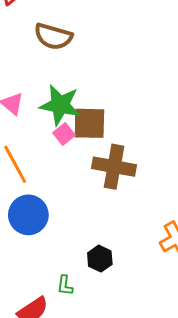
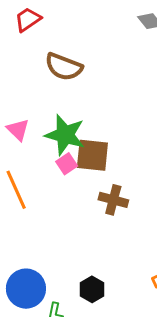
brown cross: (114, 167) -> (113, 200), size x0.7
blue circle: (28, 215) -> (26, 289), moved

